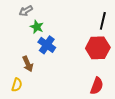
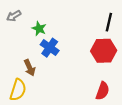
gray arrow: (26, 11) -> (14, 16), moved
yellow semicircle: (17, 85) -> (18, 90), size x1.5

